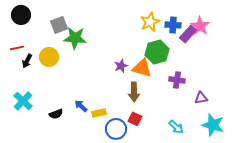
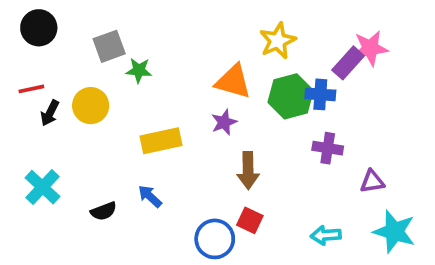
blue cross: (173, 25) -> (320, 94), moved
pink star: (200, 26) -> (370, 48), turned 30
green star: (75, 38) -> (139, 70), size x0.6
orange triangle: (142, 68) -> (233, 81), moved
yellow rectangle: (99, 113) -> (161, 141), moved, size x1.5
cyan arrow: (176, 127) -> (326, 235), turned 133

